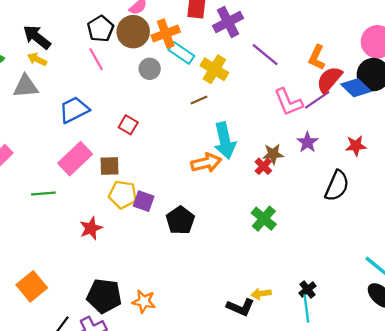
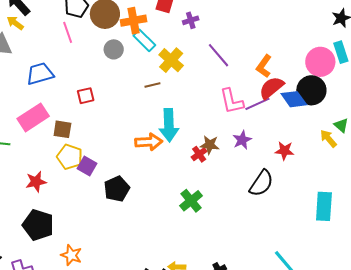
purple cross: (228, 22) -> (191, 20), size x0.6
red square: (128, 125) -> (86, 96), turned 36
black pentagon: (104, 296) -> (38, 225), moved

